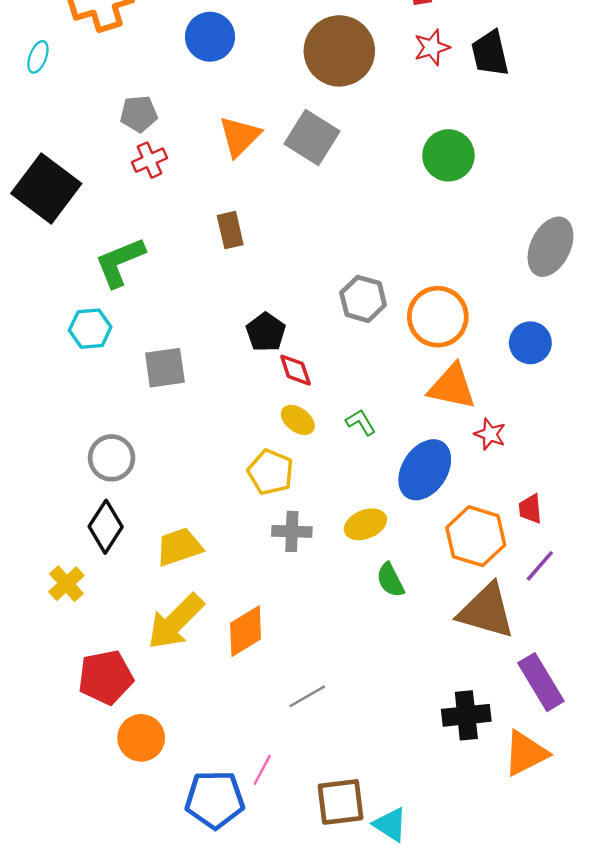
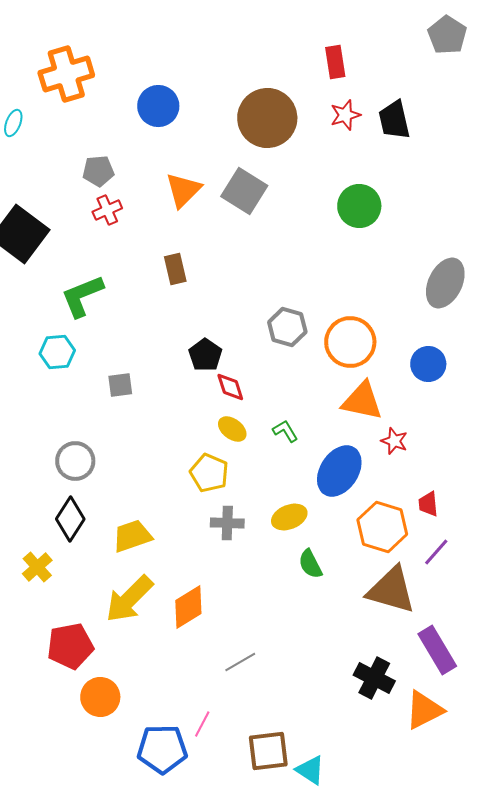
gray square: (165, 368) -> (120, 385), size x0.7
black cross: (466, 715) -> (374, 678), turned 33

